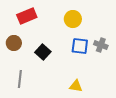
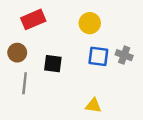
black square: (43, 52) -> (53, 64), turned -35
gray line: (20, 79) -> (25, 83), moved

